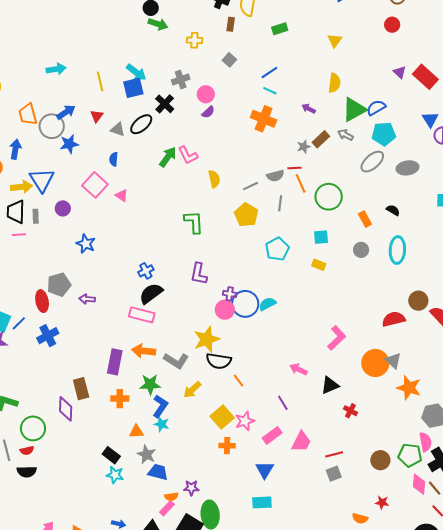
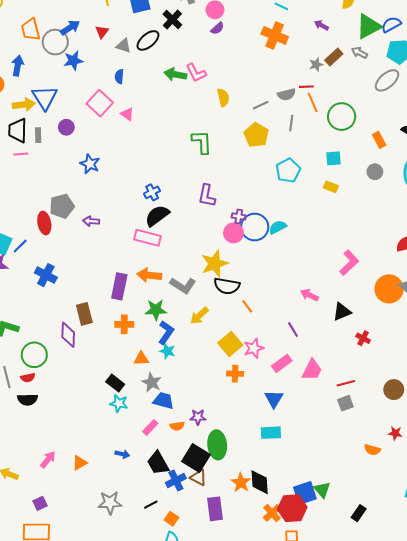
green arrow: (168, 157) -> (175, 74), turned -115
blue cross: (48, 336) -> (46, 275), moved, turned -35
pink rectangle: (167, 508) -> (150, 427), moved

